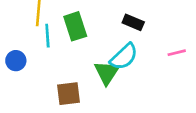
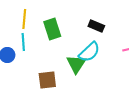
cyan line: (47, 36) -> (23, 42), moved

